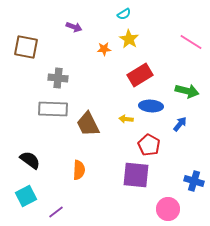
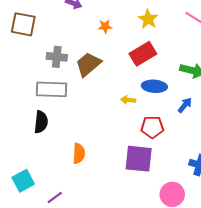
yellow star: (129, 39) -> (148, 19), moved
brown trapezoid: (88, 124) -> (88, 64), moved, turned 76
red pentagon: (149, 145) -> (152, 127), turned -30
black semicircle: (30, 160) -> (41, 122), moved, turned 60

